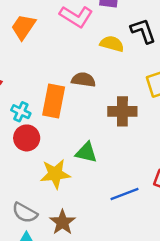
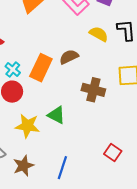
brown semicircle: (83, 80) -> (69, 57), turned -48
blue line: (124, 194) -> (62, 168), moved, turned -65

